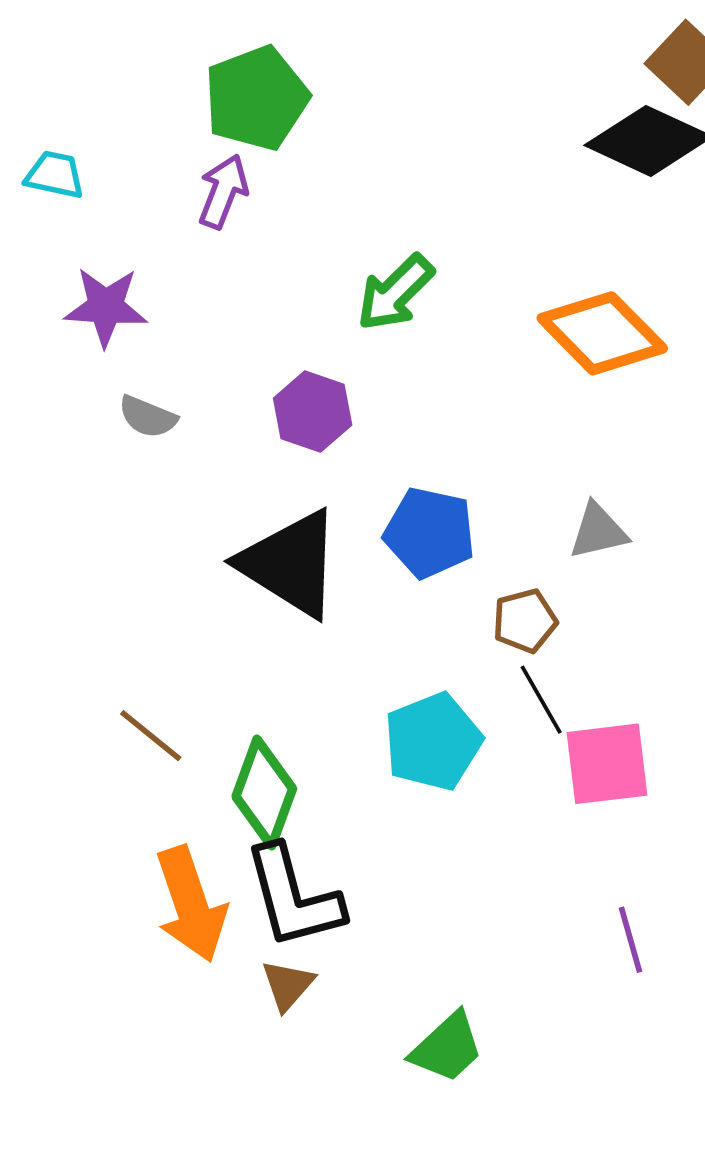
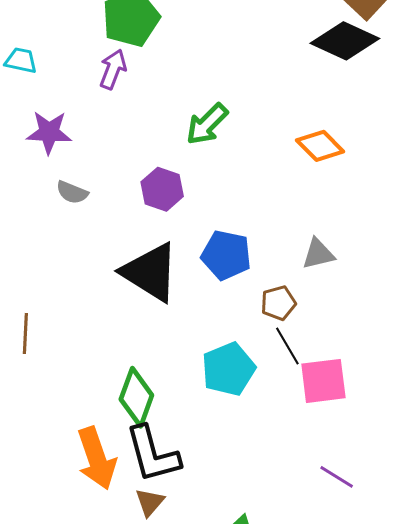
orange diamond: (602, 333) -> (320, 146), size x0.7
brown line: (151, 736) -> (25, 333), moved, turned 54
purple line: (630, 940) -> (337, 477), turned -42

